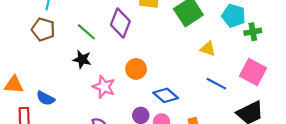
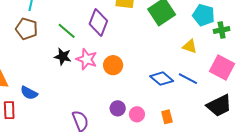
yellow triangle: (208, 49) -> (190, 46), moved
pink star: (104, 87) -> (87, 59), moved
blue diamond: (166, 95) -> (162, 79), moved

